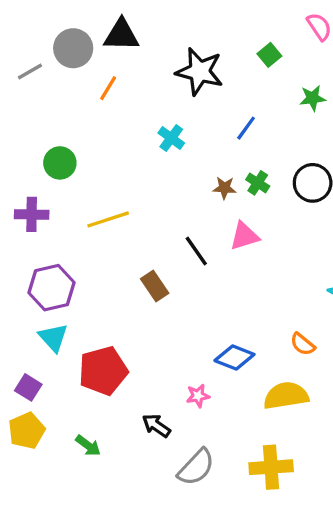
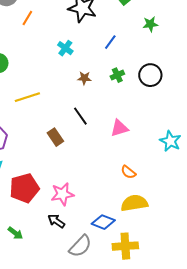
green cross: (258, 183) -> (117, 75), turned 32
brown star: (224, 188) -> (84, 78), moved
pink triangle: (244, 236) -> (119, 128), moved
orange semicircle: (303, 344) -> (128, 172), moved
blue diamond: (234, 357) -> (103, 222), moved
pink star: (198, 396) -> (62, 194), moved, size x1.6

